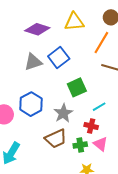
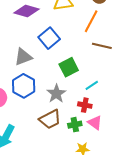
gray triangle: (33, 62) -> (23, 57), moved

